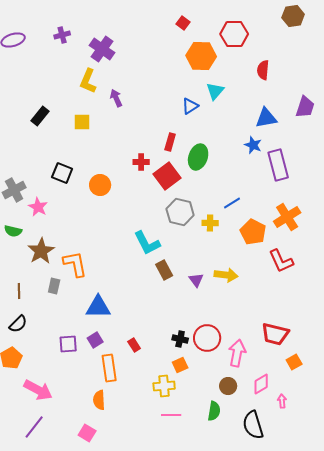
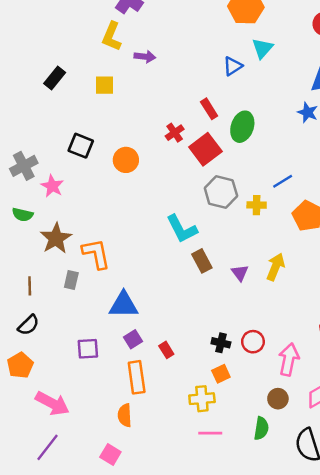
purple arrow: (116, 98) -> (145, 57), turned 120
red rectangle: (170, 142) -> (209, 109), turned -48
red cross: (141, 162) -> (175, 133), turned -35
yellow arrow: (226, 275) -> (276, 267), turned -75
red circle: (207, 338) -> (253, 342), size x0.7
purple square: (95, 340) -> (133, 339), moved

